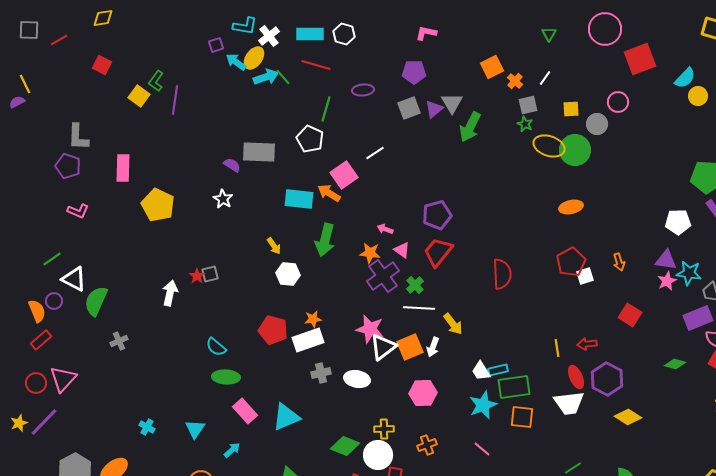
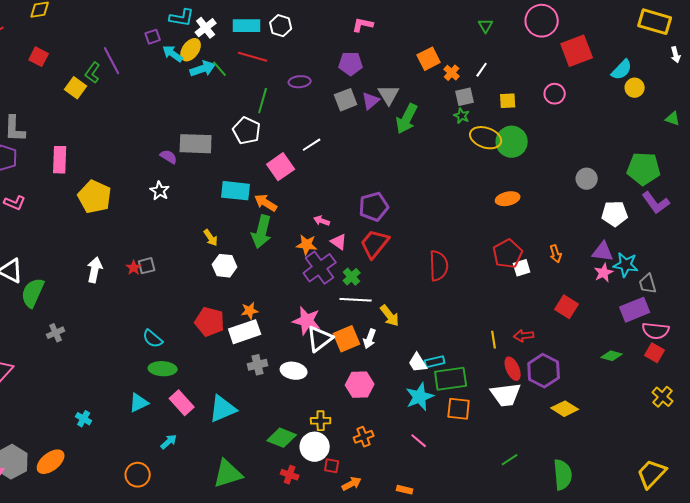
purple line: (175, 100) -> (112, 61), moved, turned -36
gray circle: (597, 124) -> (587, 179), moved
orange arrow: (329, 193) -> (266, 203), moved
white arrow: (170, 293) -> (95, 270), moved
cyan triangle: (195, 429) -> (139, 403), moved, turned 30

